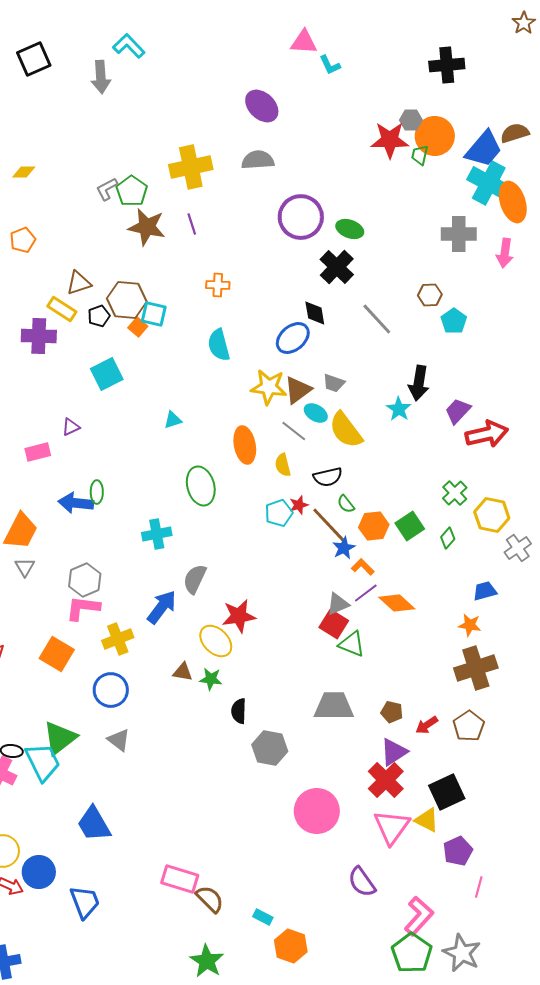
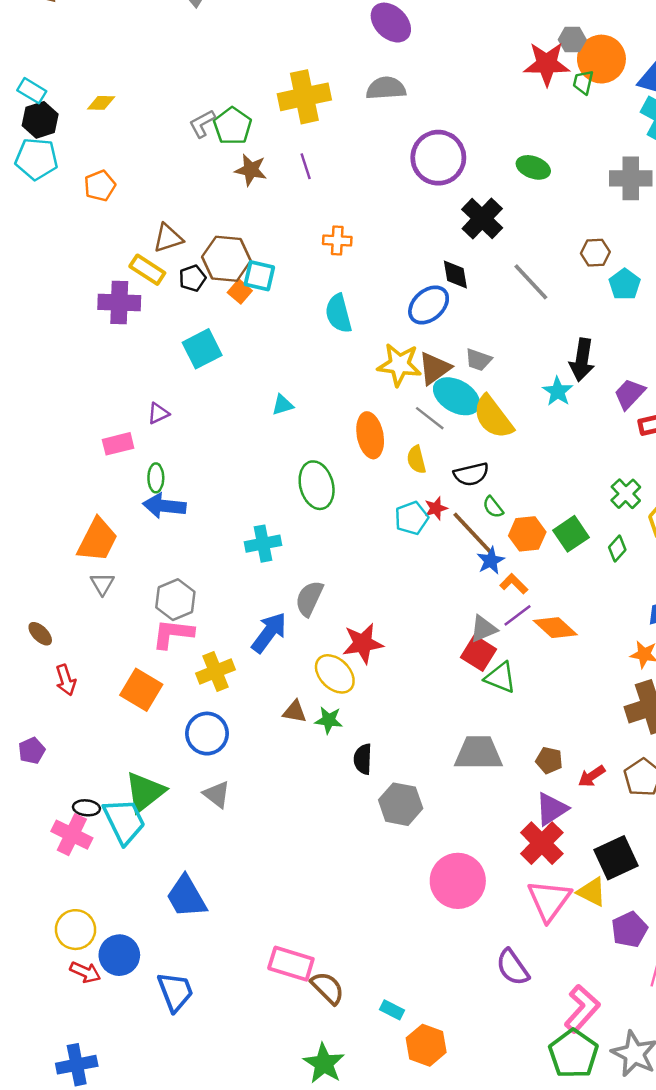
brown star: (147, 227) -> (251, 170), size x0.7
green ellipse: (350, 229) -> (533, 167), moved
cyan ellipse: (316, 413) -> (457, 396), size x1.6
green ellipse: (97, 492) -> (156, 478), moved

